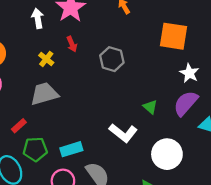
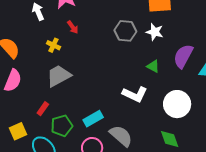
gray hexagon: (112, 59) -> (125, 31), moved
white star: (189, 73) -> (155, 32), moved

